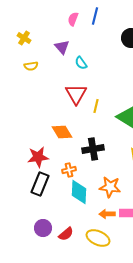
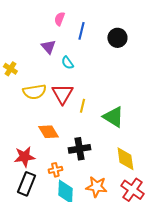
blue line: (95, 16) -> (81, 31), moved
yellow cross: (24, 38) -> (10, 69), moved
yellow semicircle: (31, 66) -> (34, 92), moved, size x1.6

